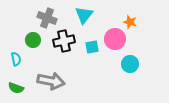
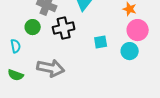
pink circle: (115, 39) -> (138, 30), moved
cyan square: (92, 47) -> (101, 42), moved

